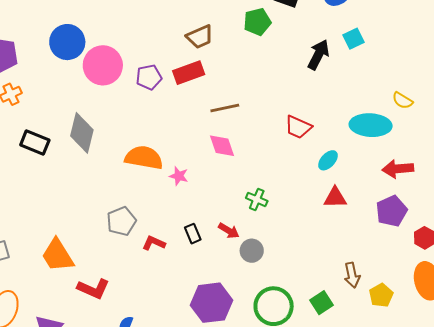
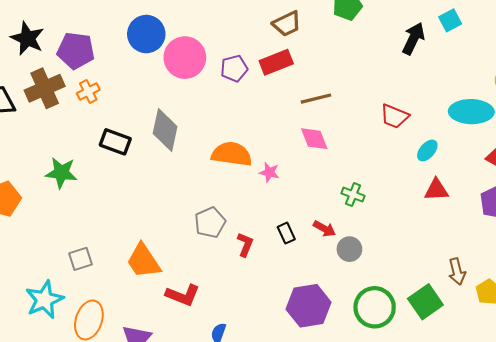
red L-shape: (154, 243) -> (245, 244), turned 90
green square: (321, 303) -> (425, 302), size x1.4

